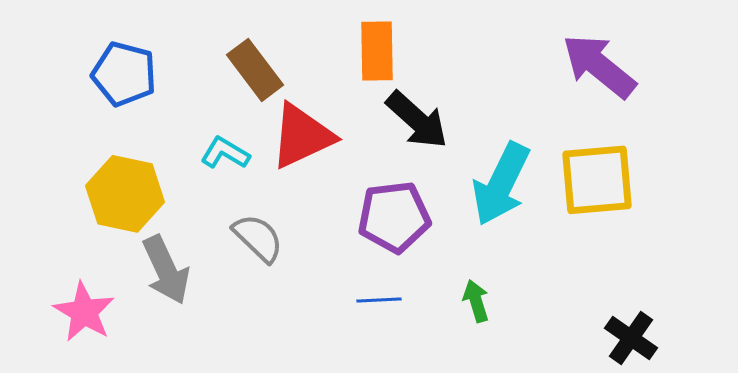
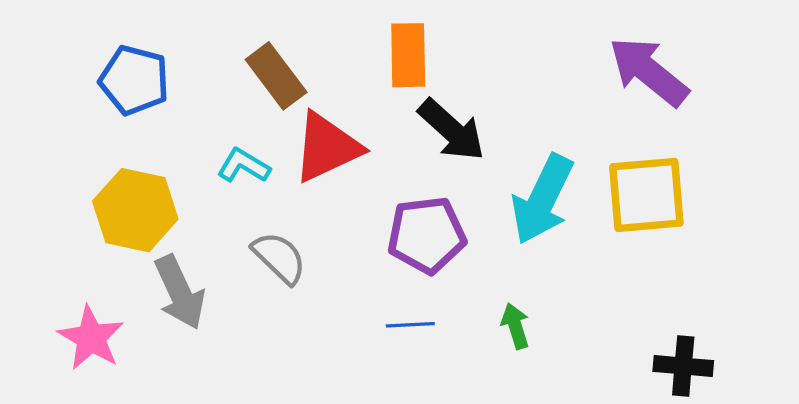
black cross: (631, 338) -> (683, 366), turned -30

